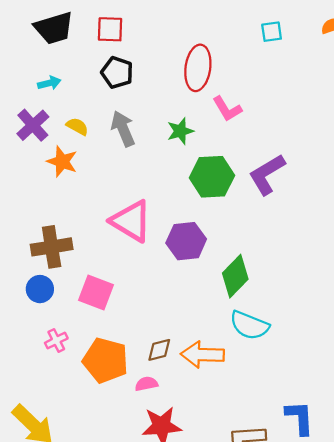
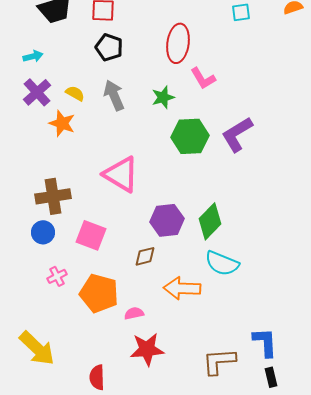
cyan arrow: (49, 83) -> (33, 56), moved
purple hexagon: (186, 241) -> (167, 220), moved
brown diamond: (159, 350) -> (145, 256), moved

